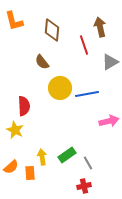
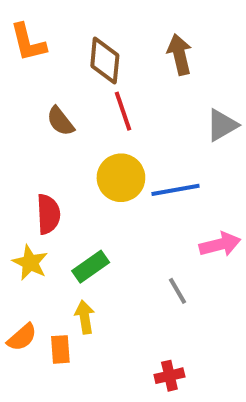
brown arrow: (100, 27) -> (180, 55), moved
red line: (84, 45) -> (123, 111), moved
brown semicircle: (42, 62) -> (60, 121), moved
green rectangle: (67, 155) -> (91, 267), moved
gray line: (88, 163) -> (178, 291), moved

